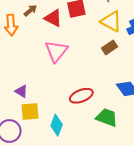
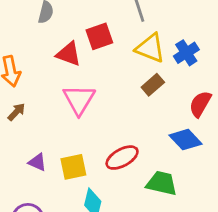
brown arrow: (30, 10) -> (16, 112), moved
yellow square: (30, 111) -> (73, 167), moved

